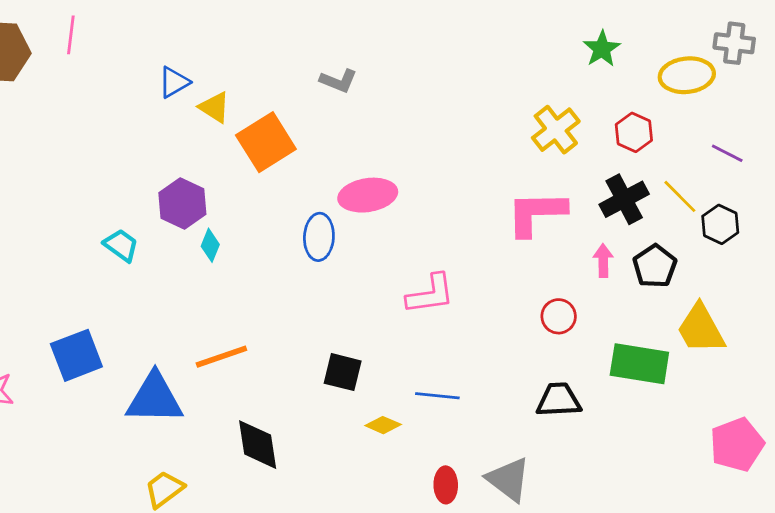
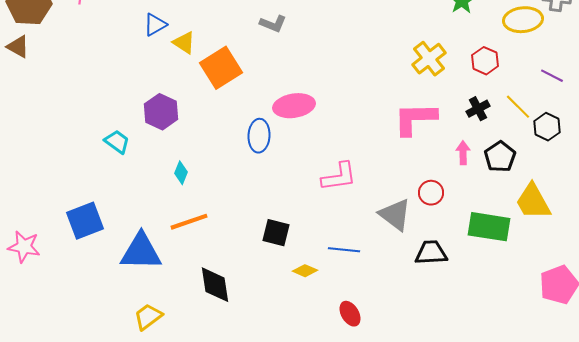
black cross: (624, 199) -> (478, 109), size x0.7
cyan diamond: (210, 245) -> (181, 173), moved
gray triangle: (508, 479) -> (395, 215), moved
red ellipse: (446, 485) -> (350, 314), turned -30

